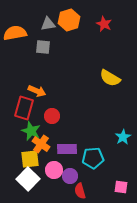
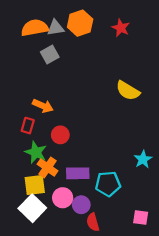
orange semicircle: (15, 33) -> (35, 28), moved
gray square: (43, 47) -> (50, 55), turned -35
red rectangle: (24, 108) -> (28, 126), size x0.6

